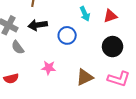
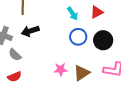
blue circle: (67, 35) -> (78, 37), moved
pink star: (49, 68) -> (61, 70), moved
red semicircle: (11, 79) -> (14, 77), moved

